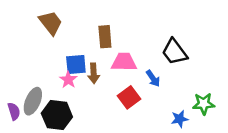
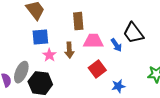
blue square: (76, 65) -> (40, 37), moved
blue arrow: (153, 78) -> (116, 45), moved
blue star: (180, 119) -> (118, 86), moved

